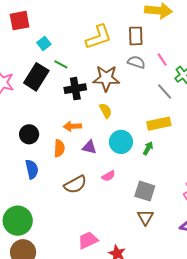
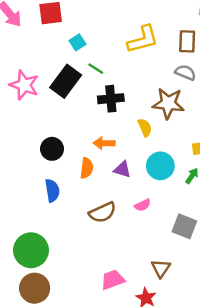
brown star: (106, 78) -> (168, 103), moved
brown triangle: (145, 217) -> (161, 268), moved

